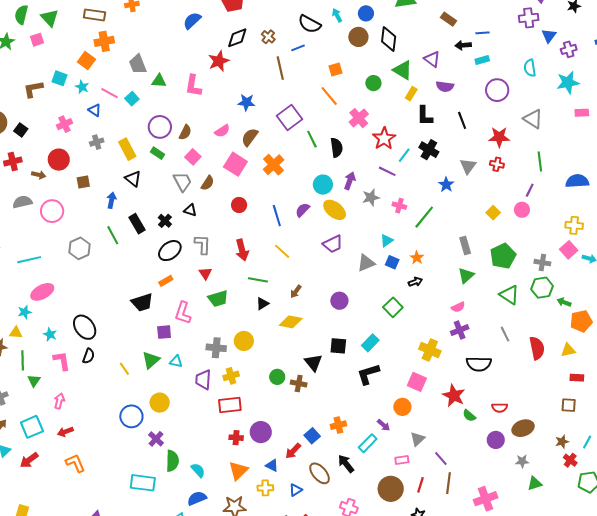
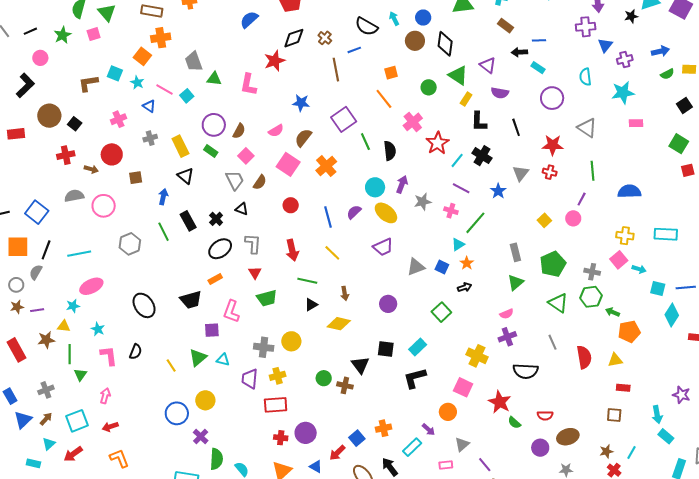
cyan rectangle: (482, 60) -> (538, 68), turned 48
purple line: (387, 171) -> (461, 188), moved
cyan triangle: (387, 241) -> (458, 244), moved
brown arrow: (296, 292) -> (345, 293), turned -48
black ellipse: (85, 327) -> (144, 305), moved

